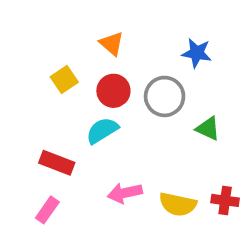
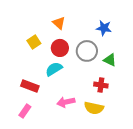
green triangle: (208, 129) -> (110, 60), moved
red cross: (225, 200) -> (101, 85), moved

